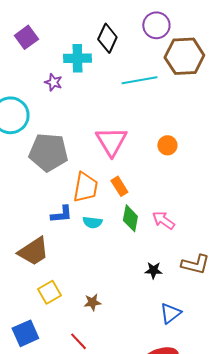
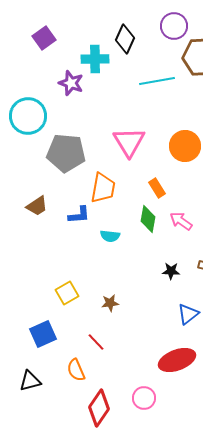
purple star: (53, 82) -> (71, 83), size x1.4
orange circle: (167, 145) -> (185, 146), size x1.6
orange rectangle: (119, 186) -> (157, 188), moved
cyan semicircle: (92, 222) -> (110, 236), moved
brown trapezoid: (33, 251) -> (37, 206), moved, size x0.7

